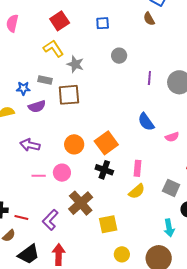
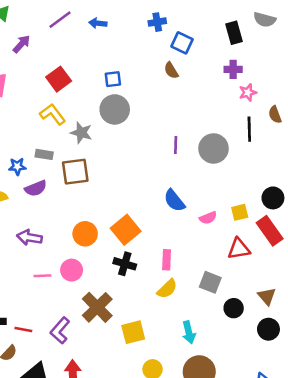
gray circle: (119, 56) -> (115, 109), moved, size x1.5
cyan arrow: (169, 228) -> (189, 332), moved

